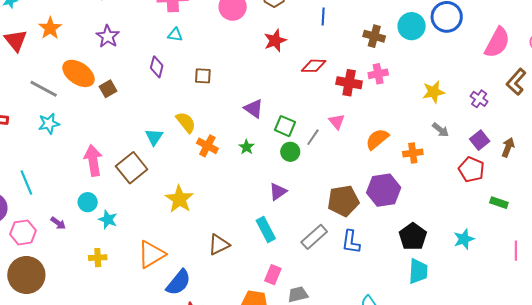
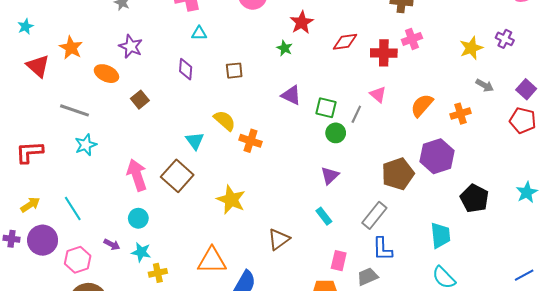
orange ellipse: (78, 73) -> (106, 74), moved, size x0.7
purple cross: (479, 99) -> (505, 39), moved
green star: (246, 147) -> (285, 48), moved
cyan star: (108, 219) -> (141, 252), moved
cyan rectangle: (266, 230) -> (324, 216), size x0.7
blue L-shape: (351, 242) -> (382, 249), moved
orange triangle: (151, 254) -> (212, 261), turned 40
cyan trapezoid: (418, 271) -> (440, 235), moved

